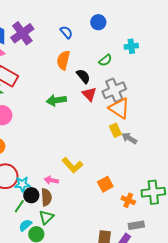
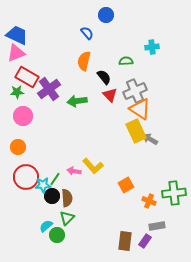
blue circle: (98, 22) -> (106, 15), moved
purple cross: (22, 33) -> (49, 89), moved
green semicircle: (105, 60) -> (126, 61), turned -144
yellow rectangle: (115, 130) -> (136, 131), size x1.6
pink arrow: (51, 180) -> (74, 171), moved
green line: (19, 206) -> (55, 179), moved

